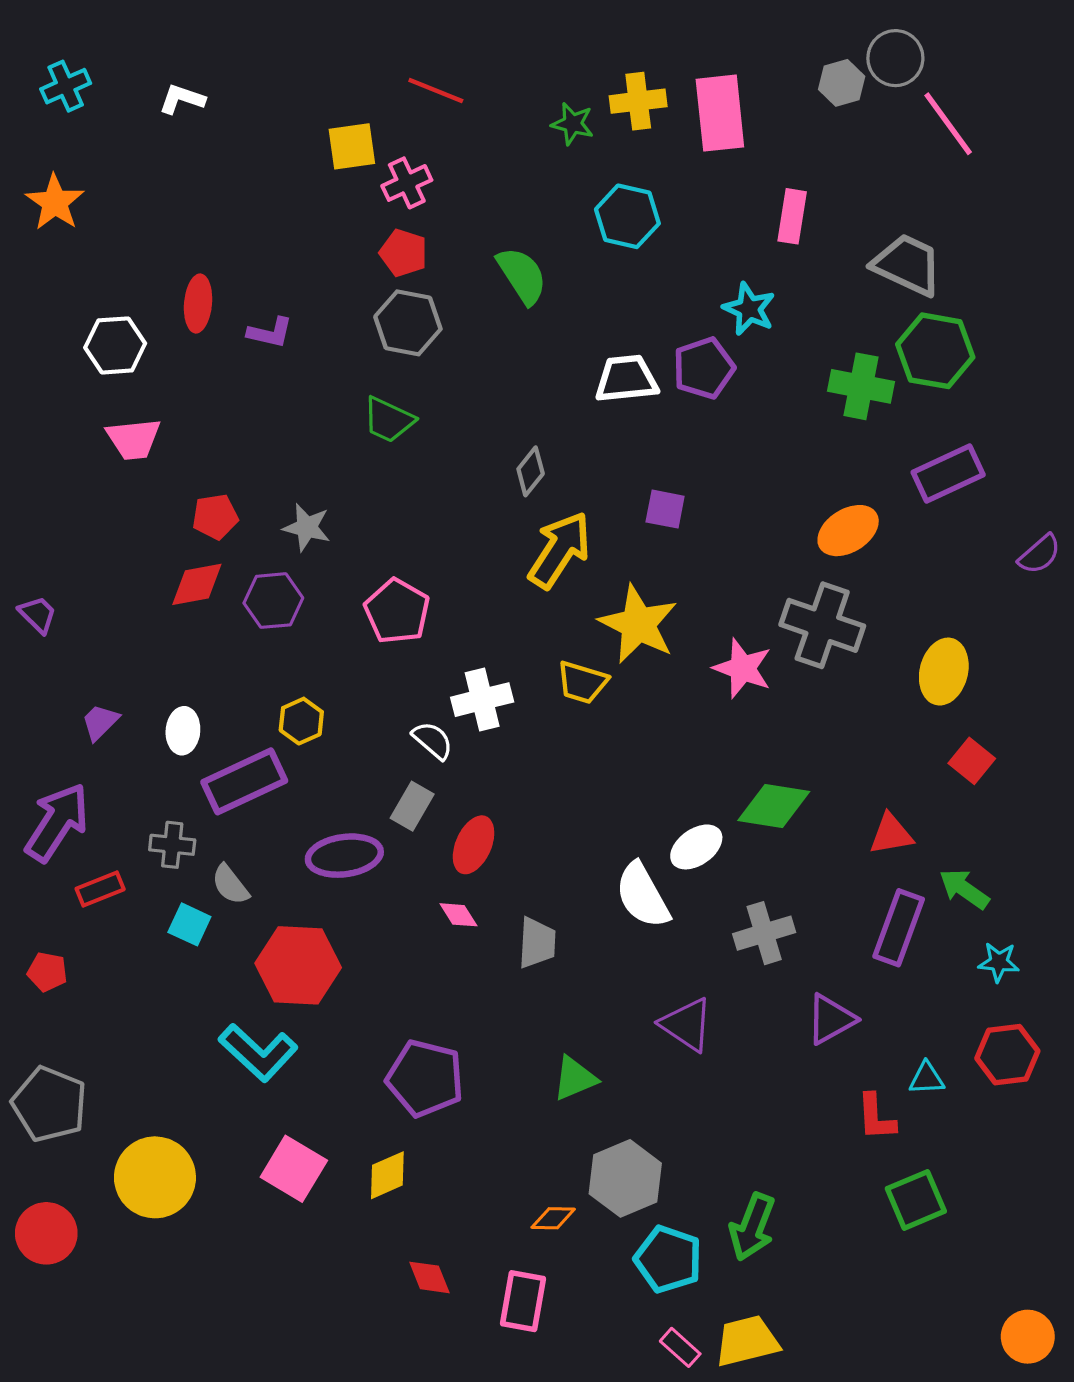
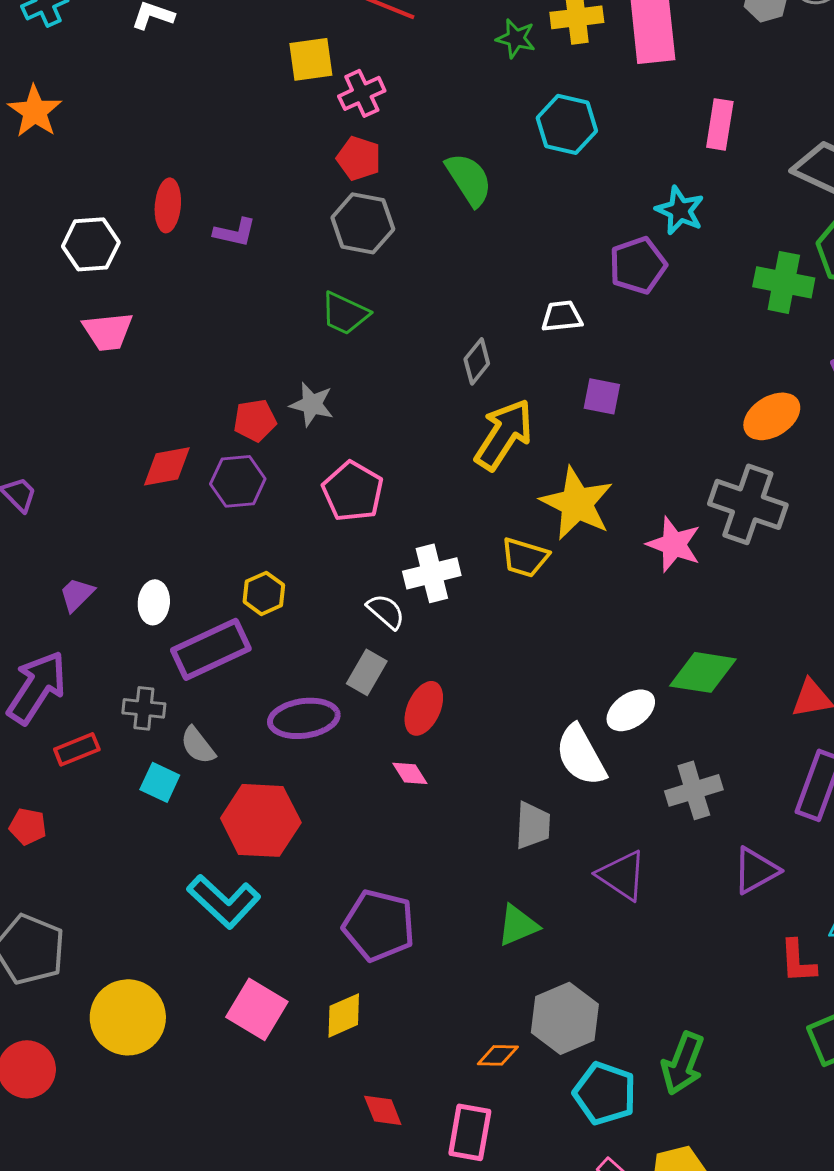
white trapezoid: (626, 379) -> (562, 316), moved, size x0.7
red pentagon: (215, 517) -> (255, 420), moved
gray star: (307, 527) -> (312, 404), moved
gray trapezoid: (537, 943) -> (533, 825), moved

